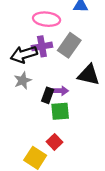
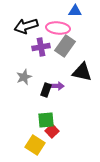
pink ellipse: (47, 19) -> (58, 28), moved
black arrow: (24, 54) -> (26, 26), moved
green square: (60, 111) -> (46, 120), moved

